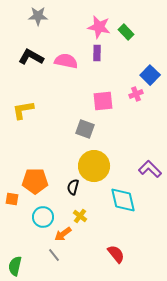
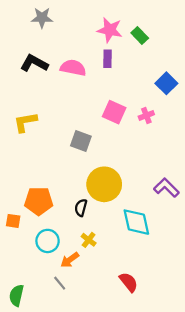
pink cross: (136, 94) -> (146, 115), moved
pink square: (103, 101) -> (114, 112), turned 30
gray square: (85, 129) -> (81, 141), moved

